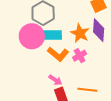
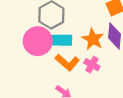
pink cross: (80, 56) -> (92, 65), turned -32

